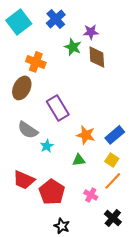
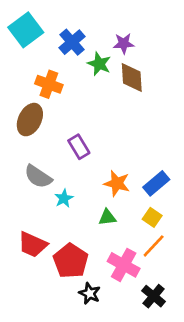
blue cross: (56, 19) -> (72, 42), moved
purple rectangle: (58, 108) -> (79, 147), size x0.7
pink cross: (91, 195) -> (124, 265), size x1.6
black star: (62, 226) -> (90, 293), moved

